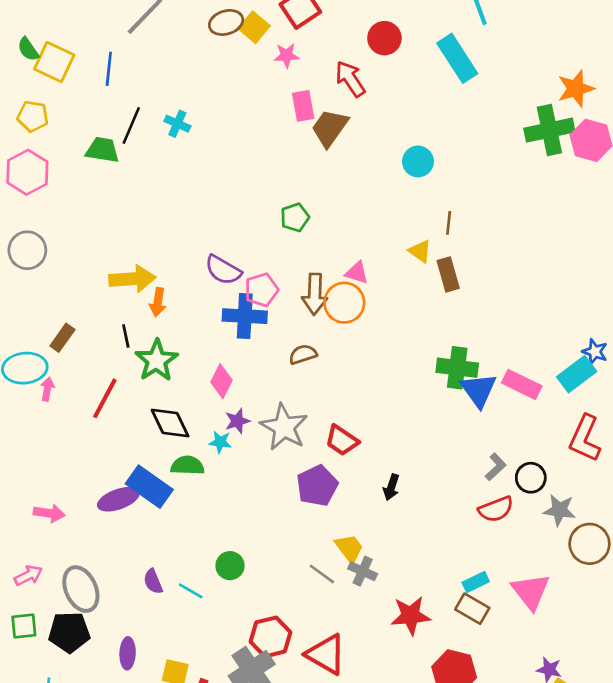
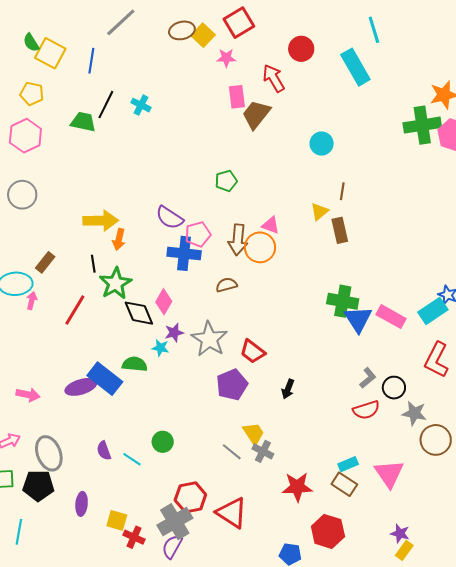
yellow triangle: (420, 251) -> (319, 212), turned 42
black diamond: (170, 423) -> (139, 313), moved

